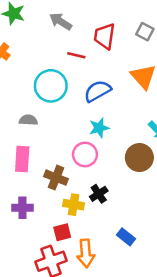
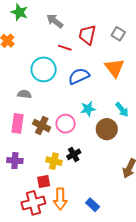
cyan star: (99, 128) -> (88, 109), moved
brown cross: (56, 178) -> (42, 126), moved
blue rectangle: (126, 237) -> (93, 205), moved

